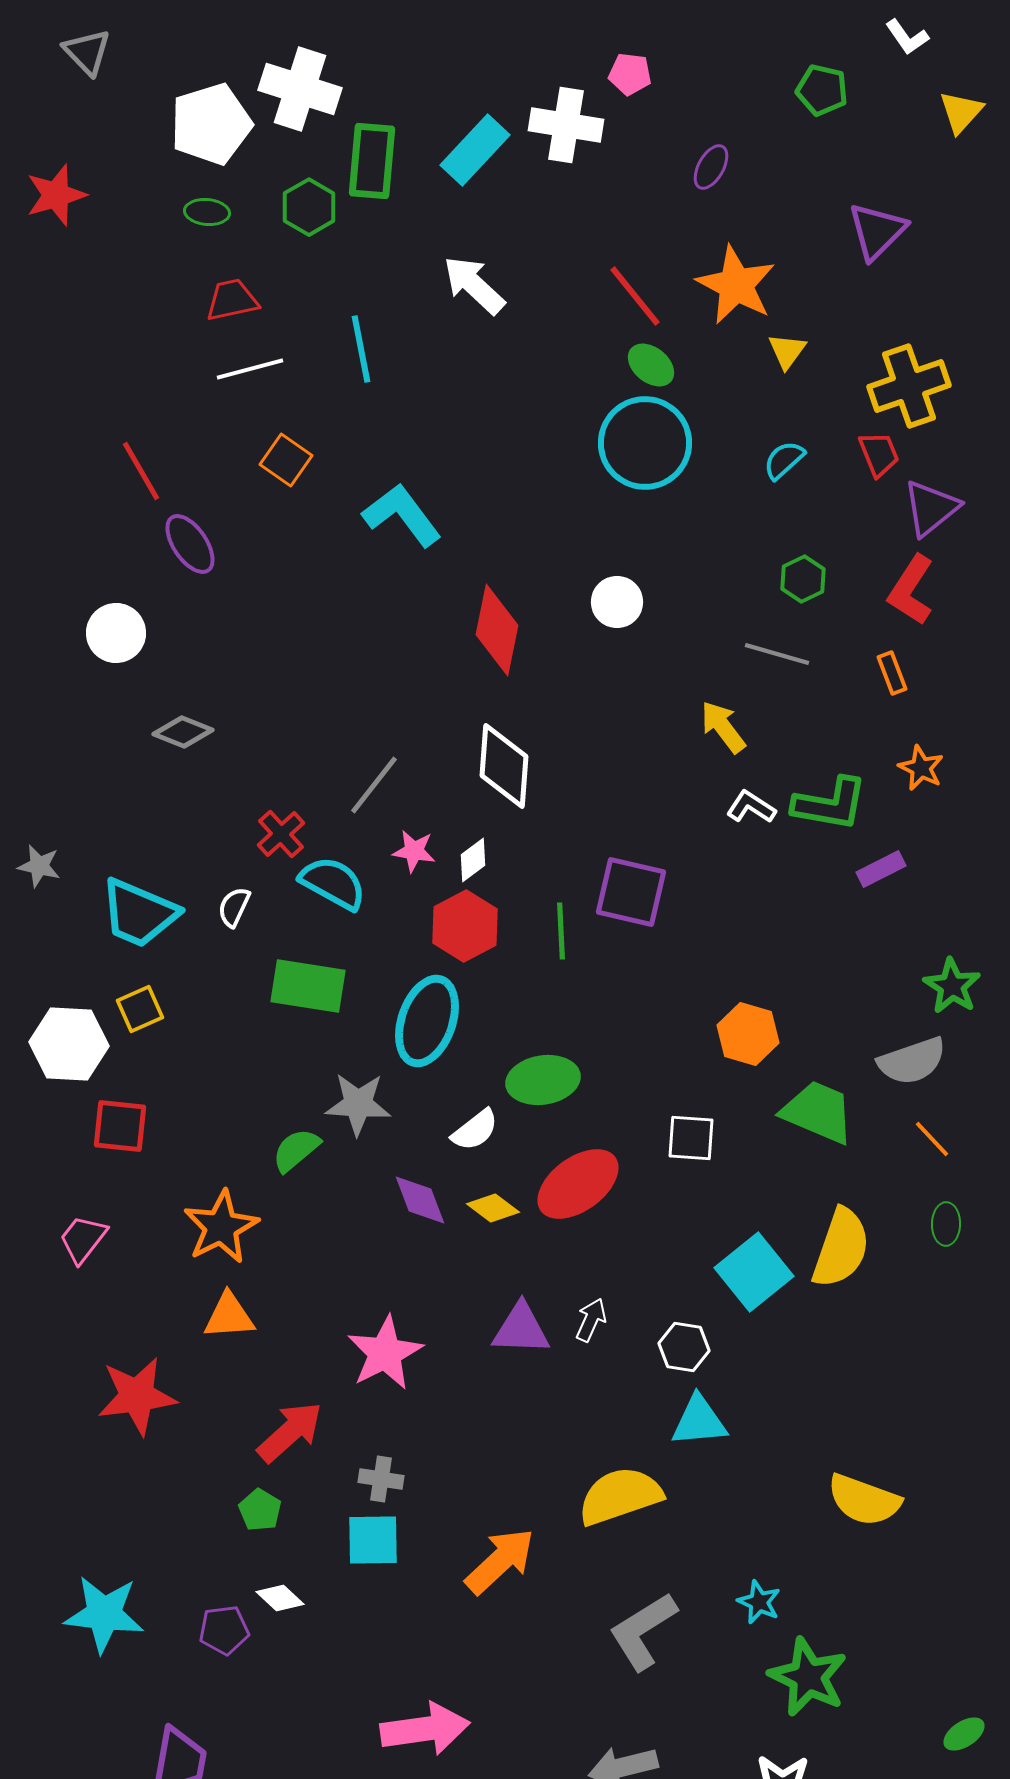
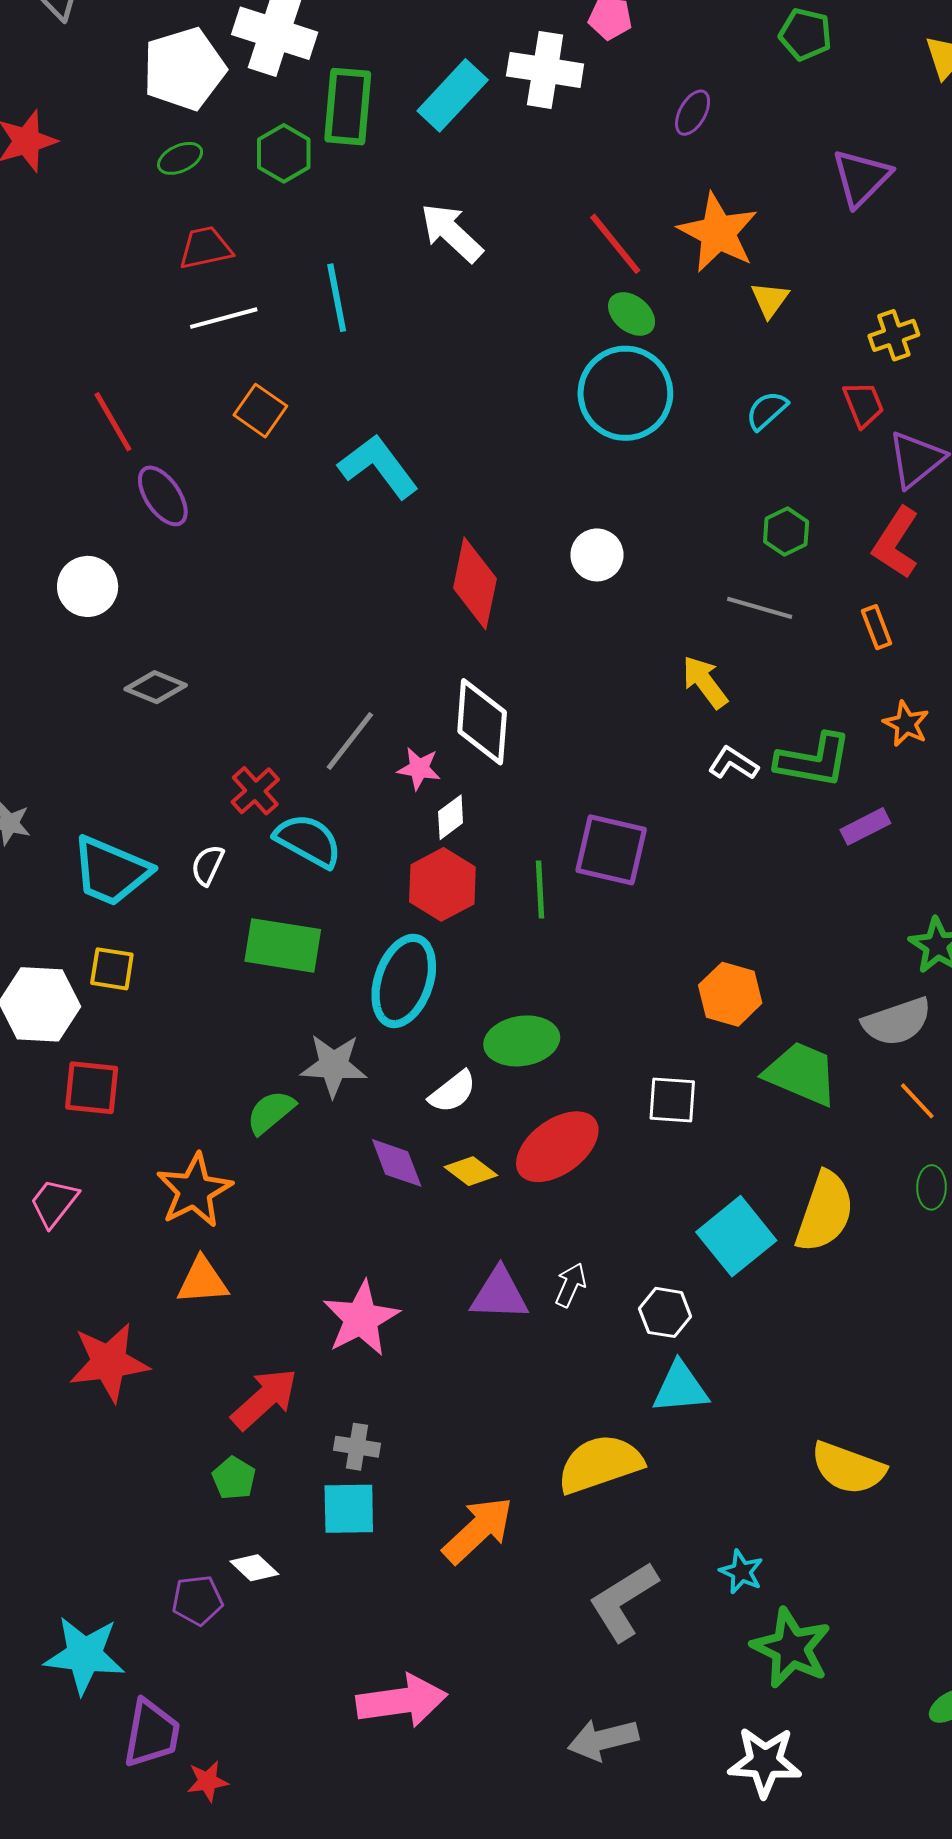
green ellipse: (207, 212) -> (180, 158), turned -30
yellow cross: (909, 386) -> (894, 335), size x0.6
pink star: (414, 851) -> (419, 768), moved
yellow square: (140, 1009) -> (112, 969), turned 33
cyan star: (104, 1614) -> (84, 1655), moved

